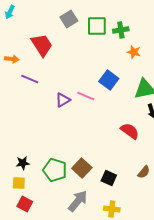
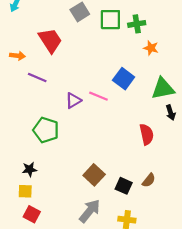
red semicircle: (130, 131) -> (147, 134), turned 42
green pentagon: (55, 170) -> (46, 130), moved
brown semicircle: (144, 172) -> (149, 180), moved

